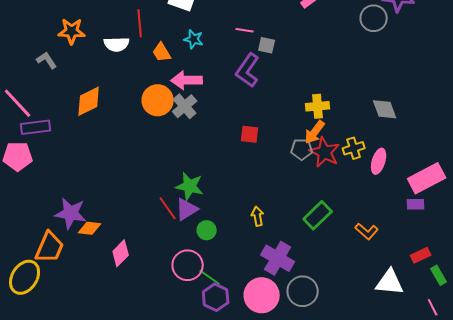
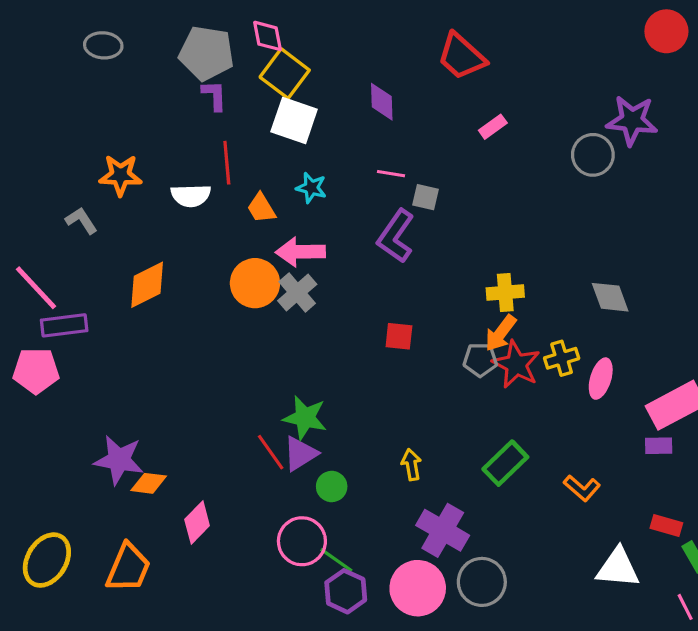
orange trapezoid: (50, 247) -> (128, 568), moved
red rectangle: (421, 255) -> (666, 526), turned 42

